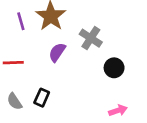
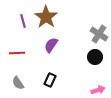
gray cross: (91, 38) -> (99, 34), moved
black rectangle: (42, 98) -> (50, 80), moved

